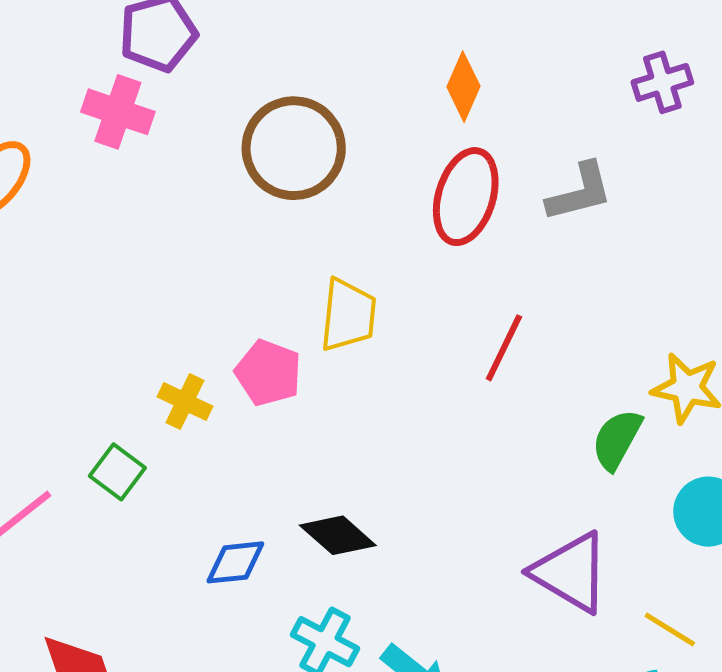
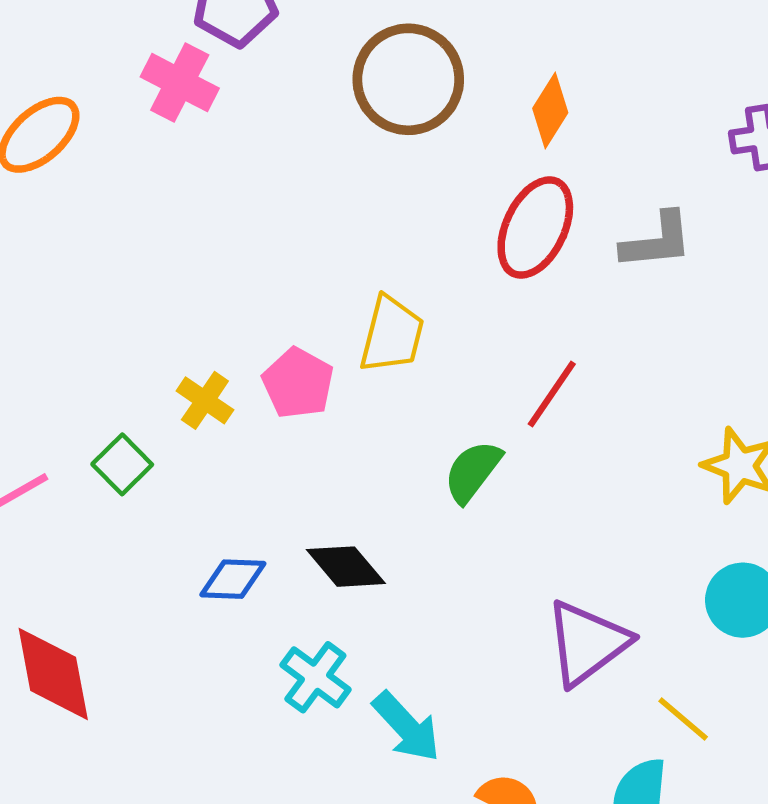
brown circle: (294, 148) -> (408, 79), moved
green semicircle: (617, 439) -> (473, 471), moved
purple triangle: (571, 572) -> (587, 643), turned 44

